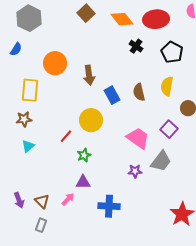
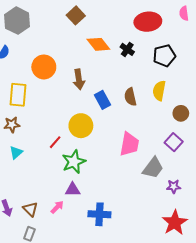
orange diamond: (122, 19) -> (98, 44), moved
black pentagon: (172, 52) -> (164, 56), turned 30
purple square: (169, 129) -> (174, 142), moved
pink trapezoid: (138, 138) -> (129, 144), turned 65
green star: (84, 155) -> (74, 162), size x1.6
purple star: (135, 171) -> (174, 186), moved

